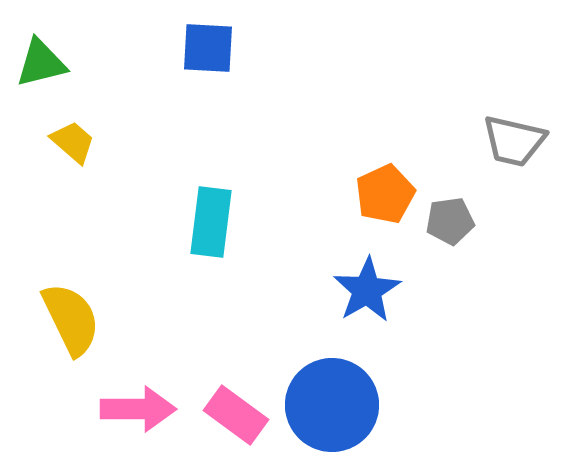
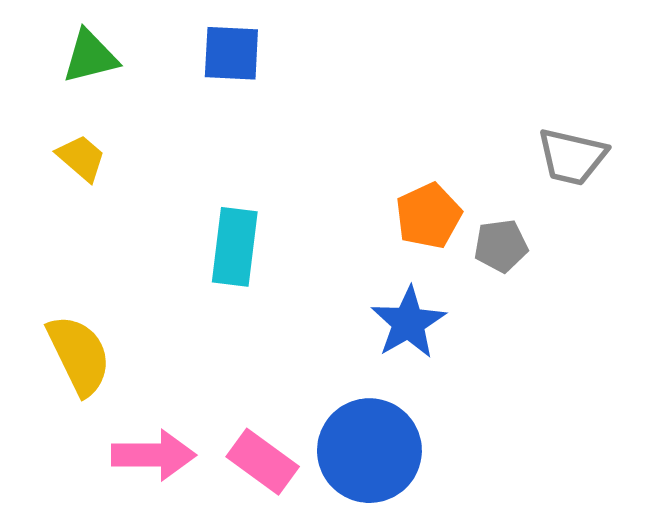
green triangle: (41, 63) -> (90, 57), moved

